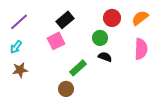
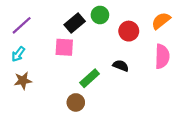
red circle: (112, 18) -> (129, 31), moved
green circle: (100, 38) -> (100, 15), moved
pink square: (56, 41) -> (64, 47), turned 30

